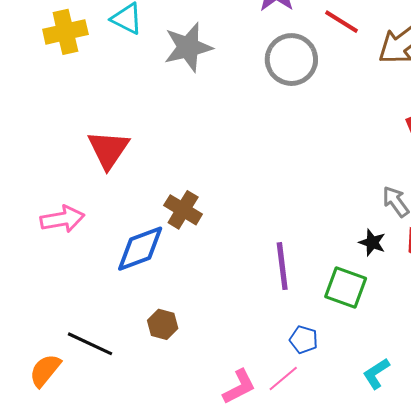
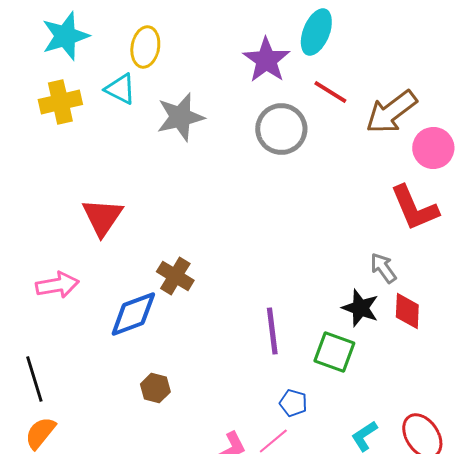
black star: (372, 243) -> (360, 308), size x1.4
black line: (90, 344) -> (34, 379), moved, turned 48

